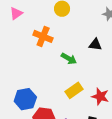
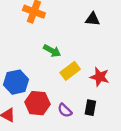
green arrow: (69, 59) -> (52, 51), moved

